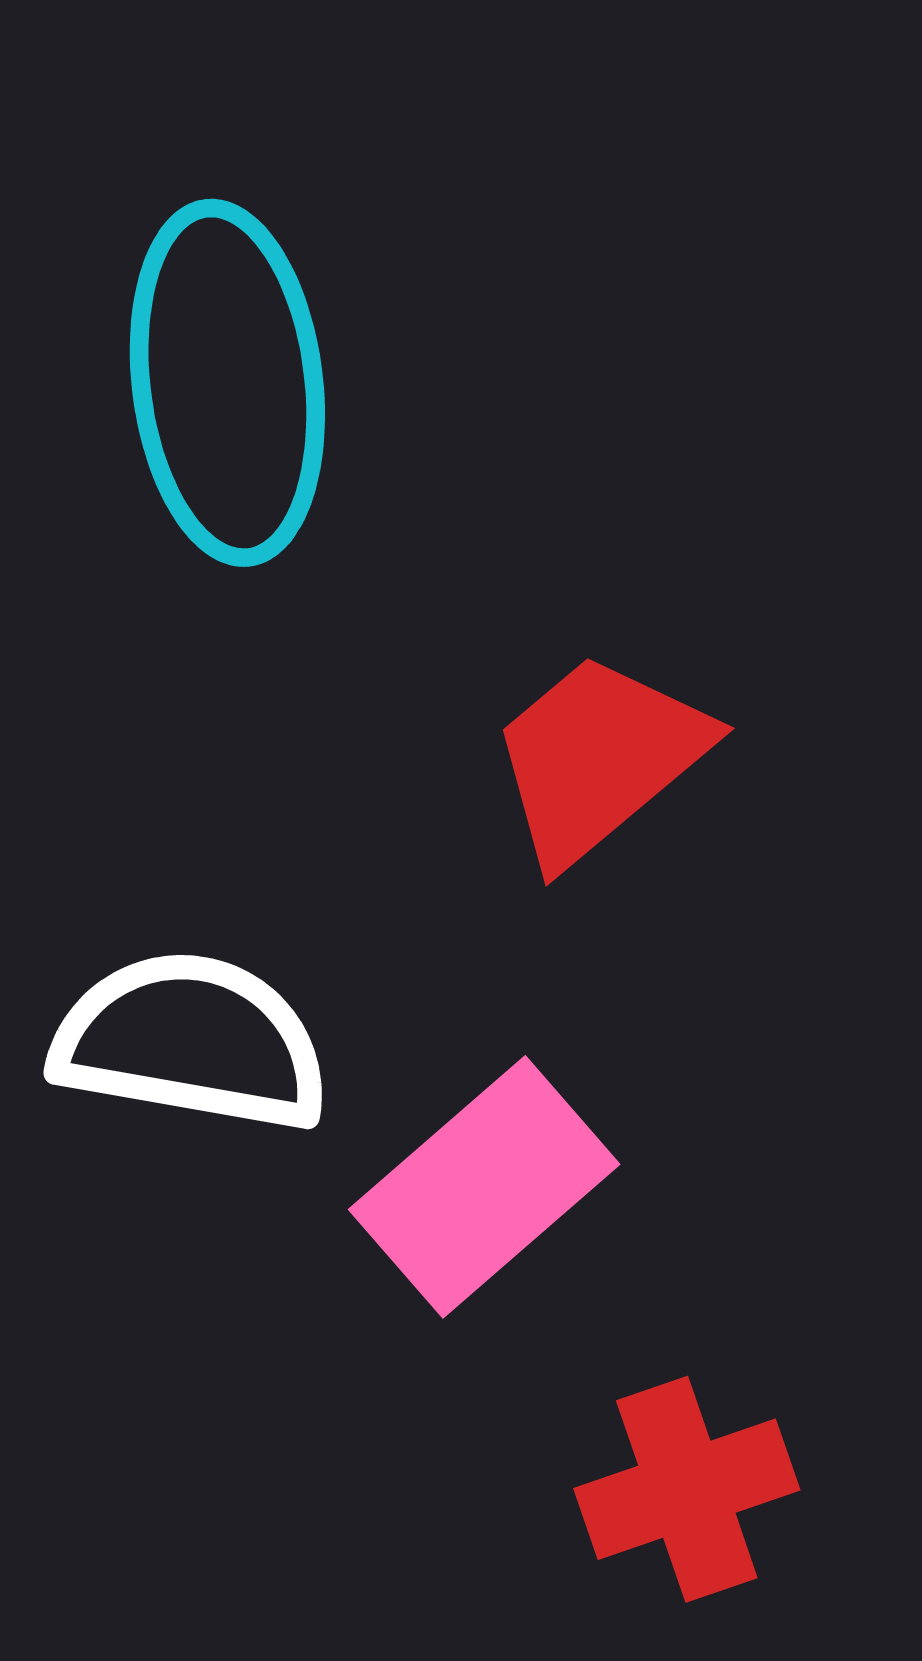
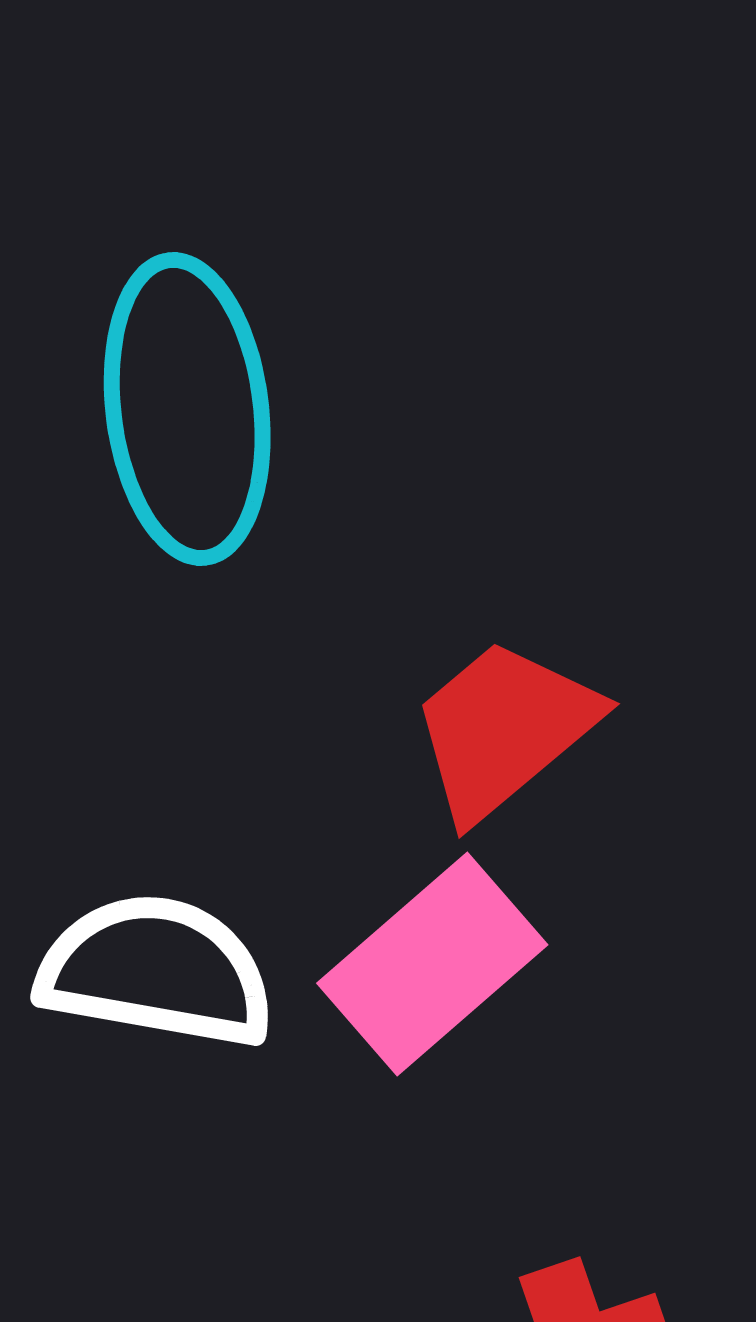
pink rectangle: (484, 1187) -> (432, 964), moved

